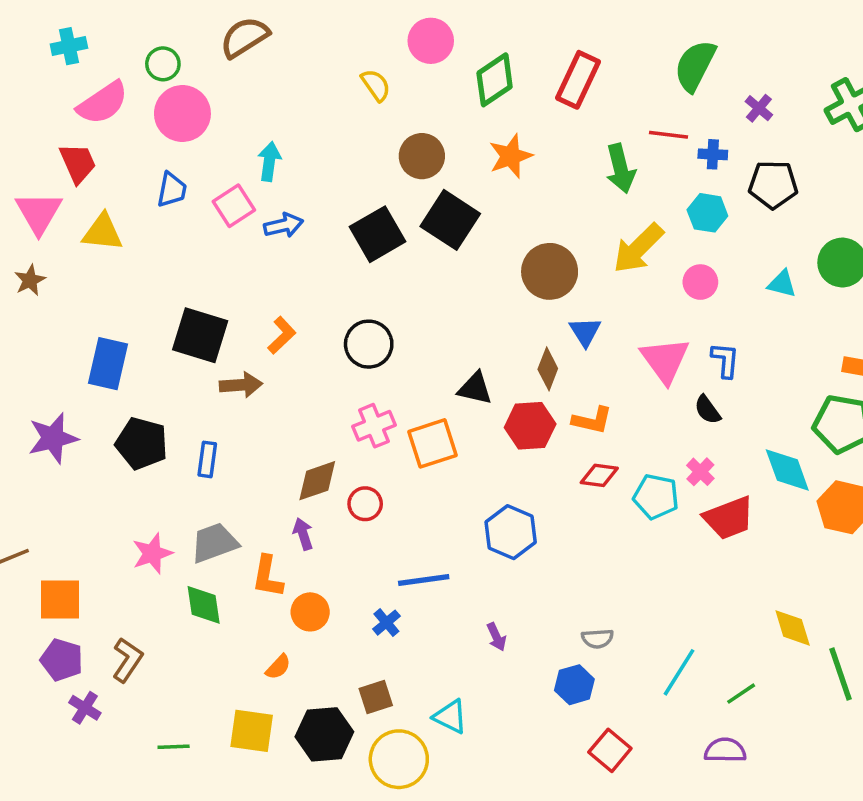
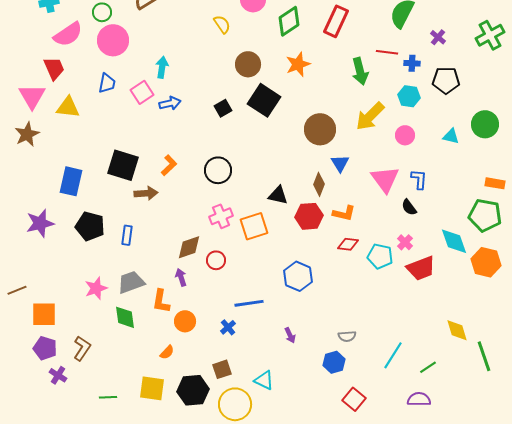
black square: (378, 234) -> (223, 108), size x0.6
brown star: (30, 280) -> (27, 134), size x1.4

